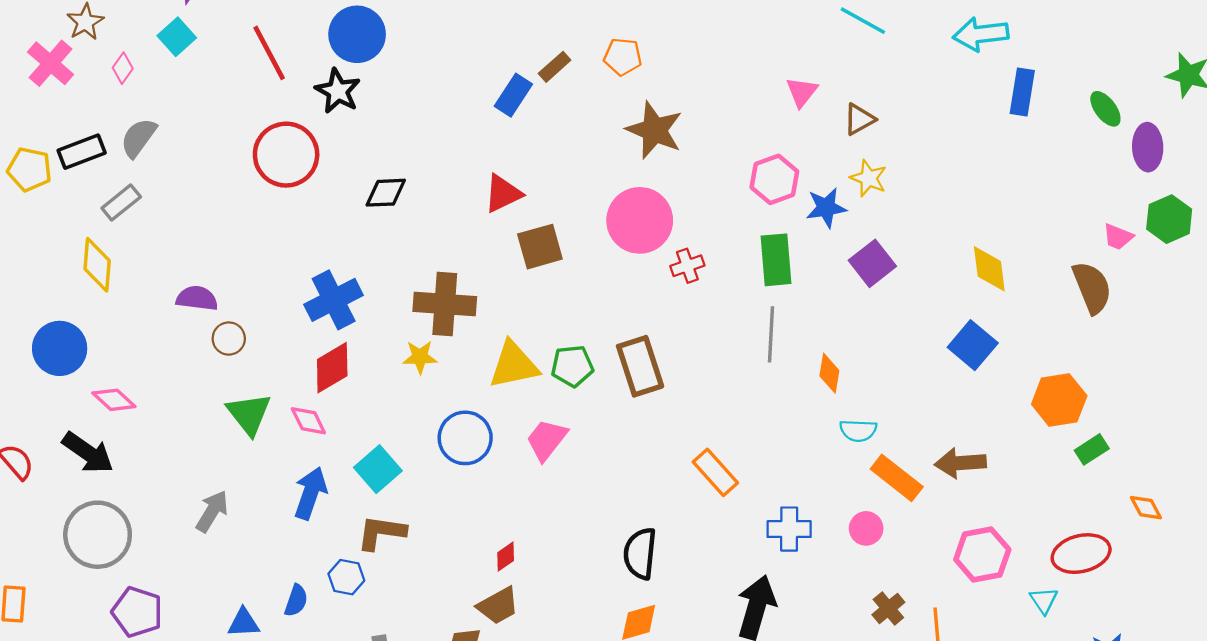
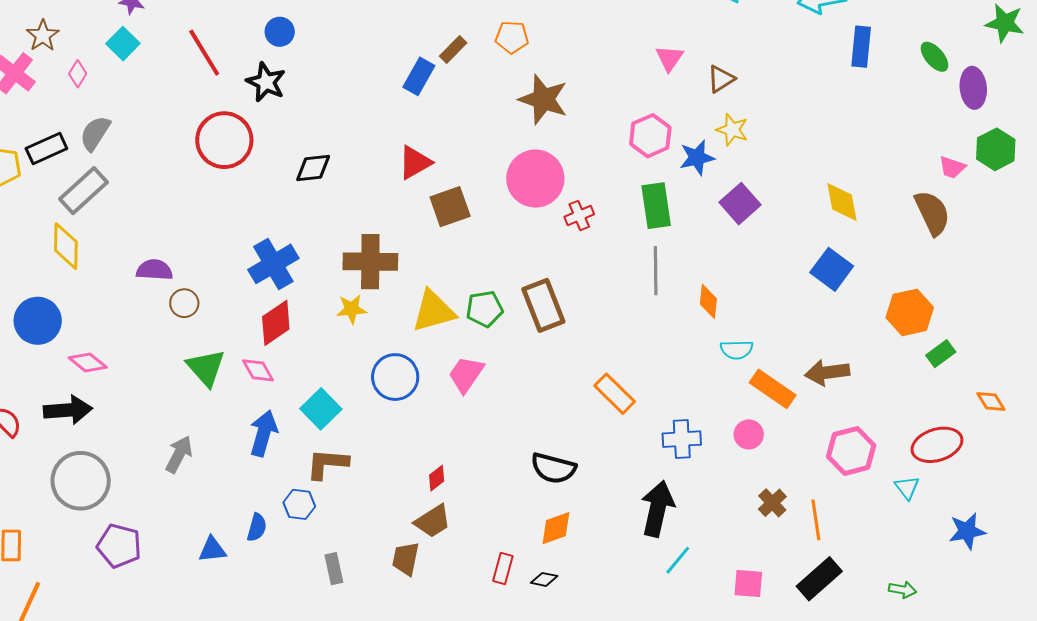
blue circle: (357, 34) -> (280, 32), size x0.6
gray rectangle: (121, 203) -> (84, 191), size x1.4
black arrow: (88, 453) -> (68, 410), turned -36
black semicircle: (640, 553) -> (553, 468), turned -78

